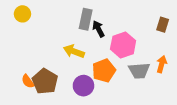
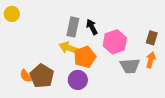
yellow circle: (22, 14) -> (12, 14), moved
gray rectangle: (86, 19) -> (73, 27), moved
brown rectangle: (163, 25) -> (152, 38), moved
orange pentagon: (104, 71) -> (85, 57), moved

